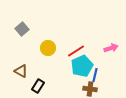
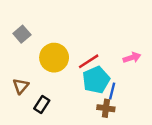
yellow circle: (48, 48) -> (54, 58), size x1.5
brown triangle: (21, 71) -> (21, 86), turned 40

